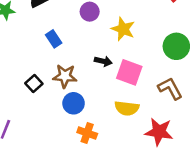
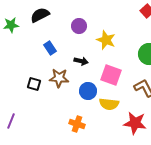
black arrow: (103, 61) -> (81, 61), moved
black square: (34, 83) -> (34, 84), turned -32
blue circle: (74, 103) -> (88, 91), moved

